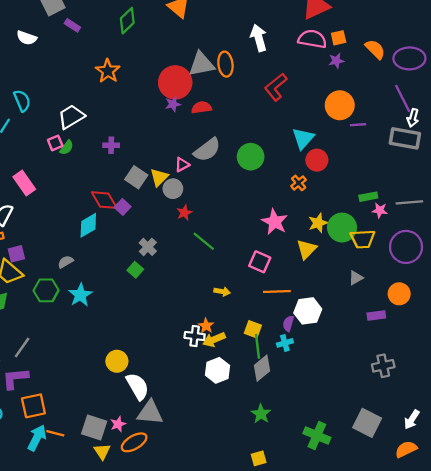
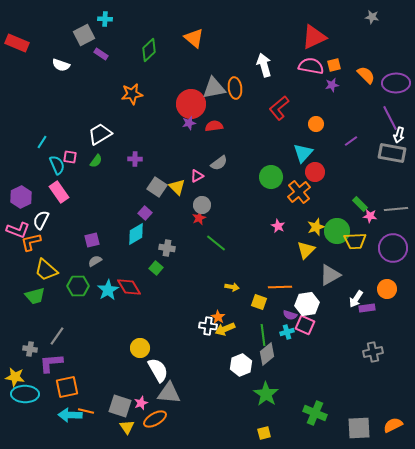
orange star: (108, 71) -> (132, 94), turned 30
cyan semicircle: (22, 101) -> (57, 165), moved
orange circle: (340, 105) -> (316, 124), moved, size x0.6
purple line: (358, 125) -> (351, 141), turned -32
pink square: (55, 143) -> (70, 157), moved, turned 32
gray semicircle: (207, 150) -> (219, 163), size x0.7
green circle: (251, 157) -> (271, 177), moved
yellow triangle: (159, 177) -> (177, 187), turned -30
orange cross: (299, 183) -> (299, 192), size x1.6
gray circle: (173, 189) -> (202, 205), moved
green rectangle: (368, 197) -> (360, 204), turned 56
red diamond: (104, 200) -> (129, 287), moved
pink star: (275, 222) -> (278, 226), size x0.6
cyan diamond: (88, 225) -> (136, 234), moved
gray cross: (148, 247) -> (167, 248), turned -35
purple square: (16, 254) -> (92, 240), moved
pink square: (260, 262) -> (305, 325), moved
gray triangle: (356, 278) -> (330, 275), moved, size x1.6
purple semicircle: (288, 324) -> (290, 315), turned -88
yellow square: (253, 329) -> (259, 302), moved
white hexagon: (217, 370) -> (241, 365), moved
green star: (261, 414) -> (266, 394), size x1.4
white arrow: (412, 419) -> (356, 299), moved
gray square: (367, 423) -> (359, 428), moved, turned -30
cyan arrow: (37, 438) -> (70, 415), turned -115

